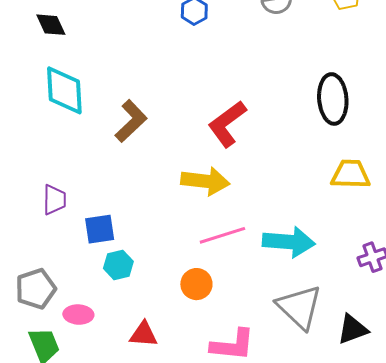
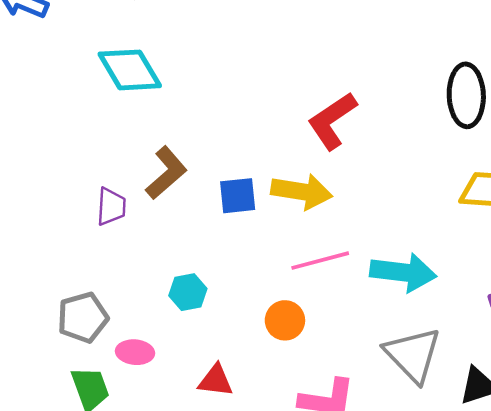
cyan diamond: (64, 90) -> (130, 70), turned -30
brown L-shape: (131, 121) -> (166, 173), moved
blue square: (100, 229) -> (238, 196), moved

